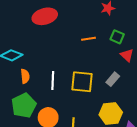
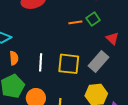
green square: (117, 37) -> (93, 19), moved, turned 32
gray rectangle: (113, 79) -> (98, 61), size x1.5

